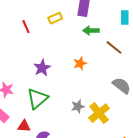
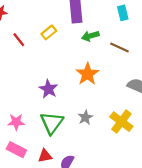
red line: (26, 27) -> (19, 40), moved
orange star: (80, 63) -> (87, 74), size x1.5
gray star: (78, 106) -> (85, 117), moved

